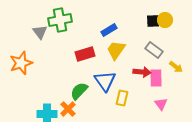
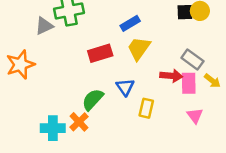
gray triangle: (40, 32) -> (44, 26), turned 42
gray rectangle: (154, 50) -> (192, 60), moved
yellow arrow: (176, 67) -> (212, 81), moved
blue triangle: (105, 81) -> (125, 87), size x0.7

